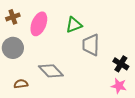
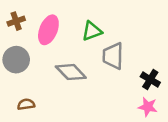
gray diamond: (51, 71) -> (71, 72), moved

